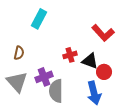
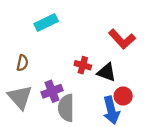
cyan rectangle: (39, 19) -> (46, 23), turned 36
red cross: (70, 55) -> (83, 65), turned 32
red circle: (104, 72) -> (123, 96), moved

